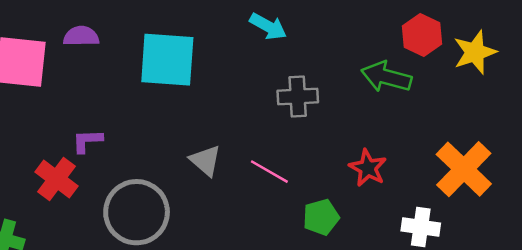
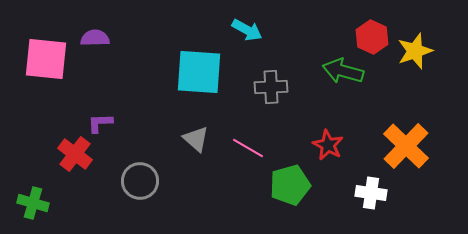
cyan square: (167, 60) -> (199, 72), moved
gray circle: (137, 212) -> (140, 181), size x0.7
green pentagon: (321, 217) -> (290, 185), size x1.4

